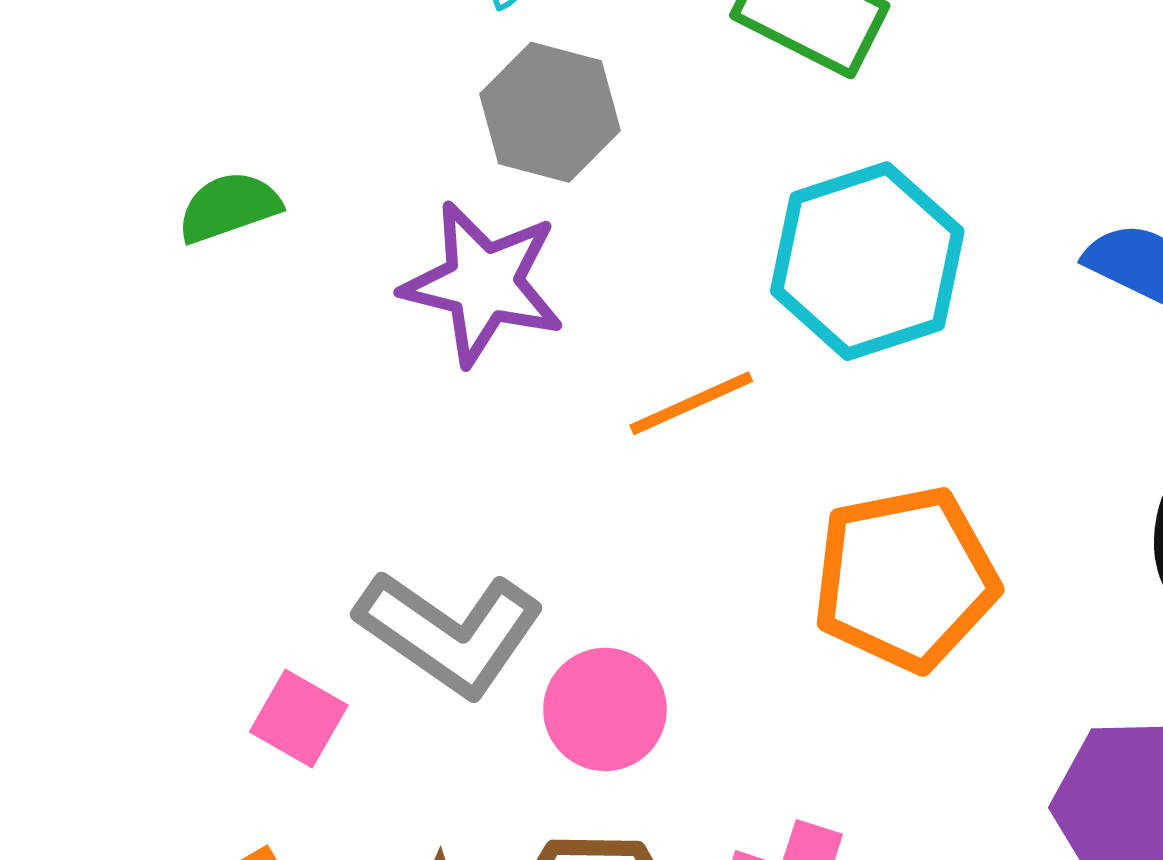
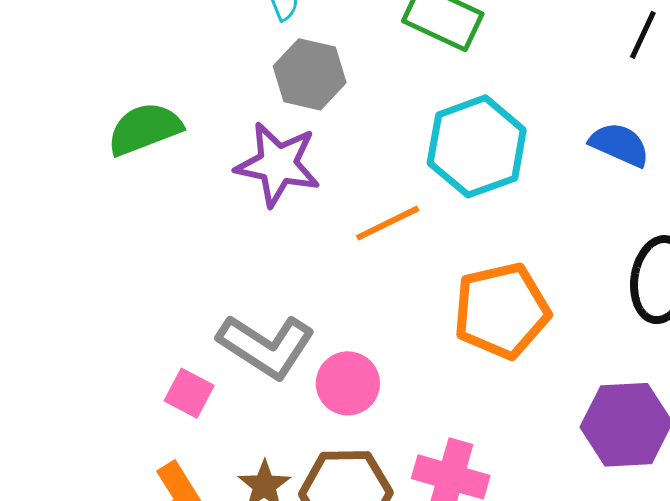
green semicircle: (229, 207) -> (145, 129), size x1.4

